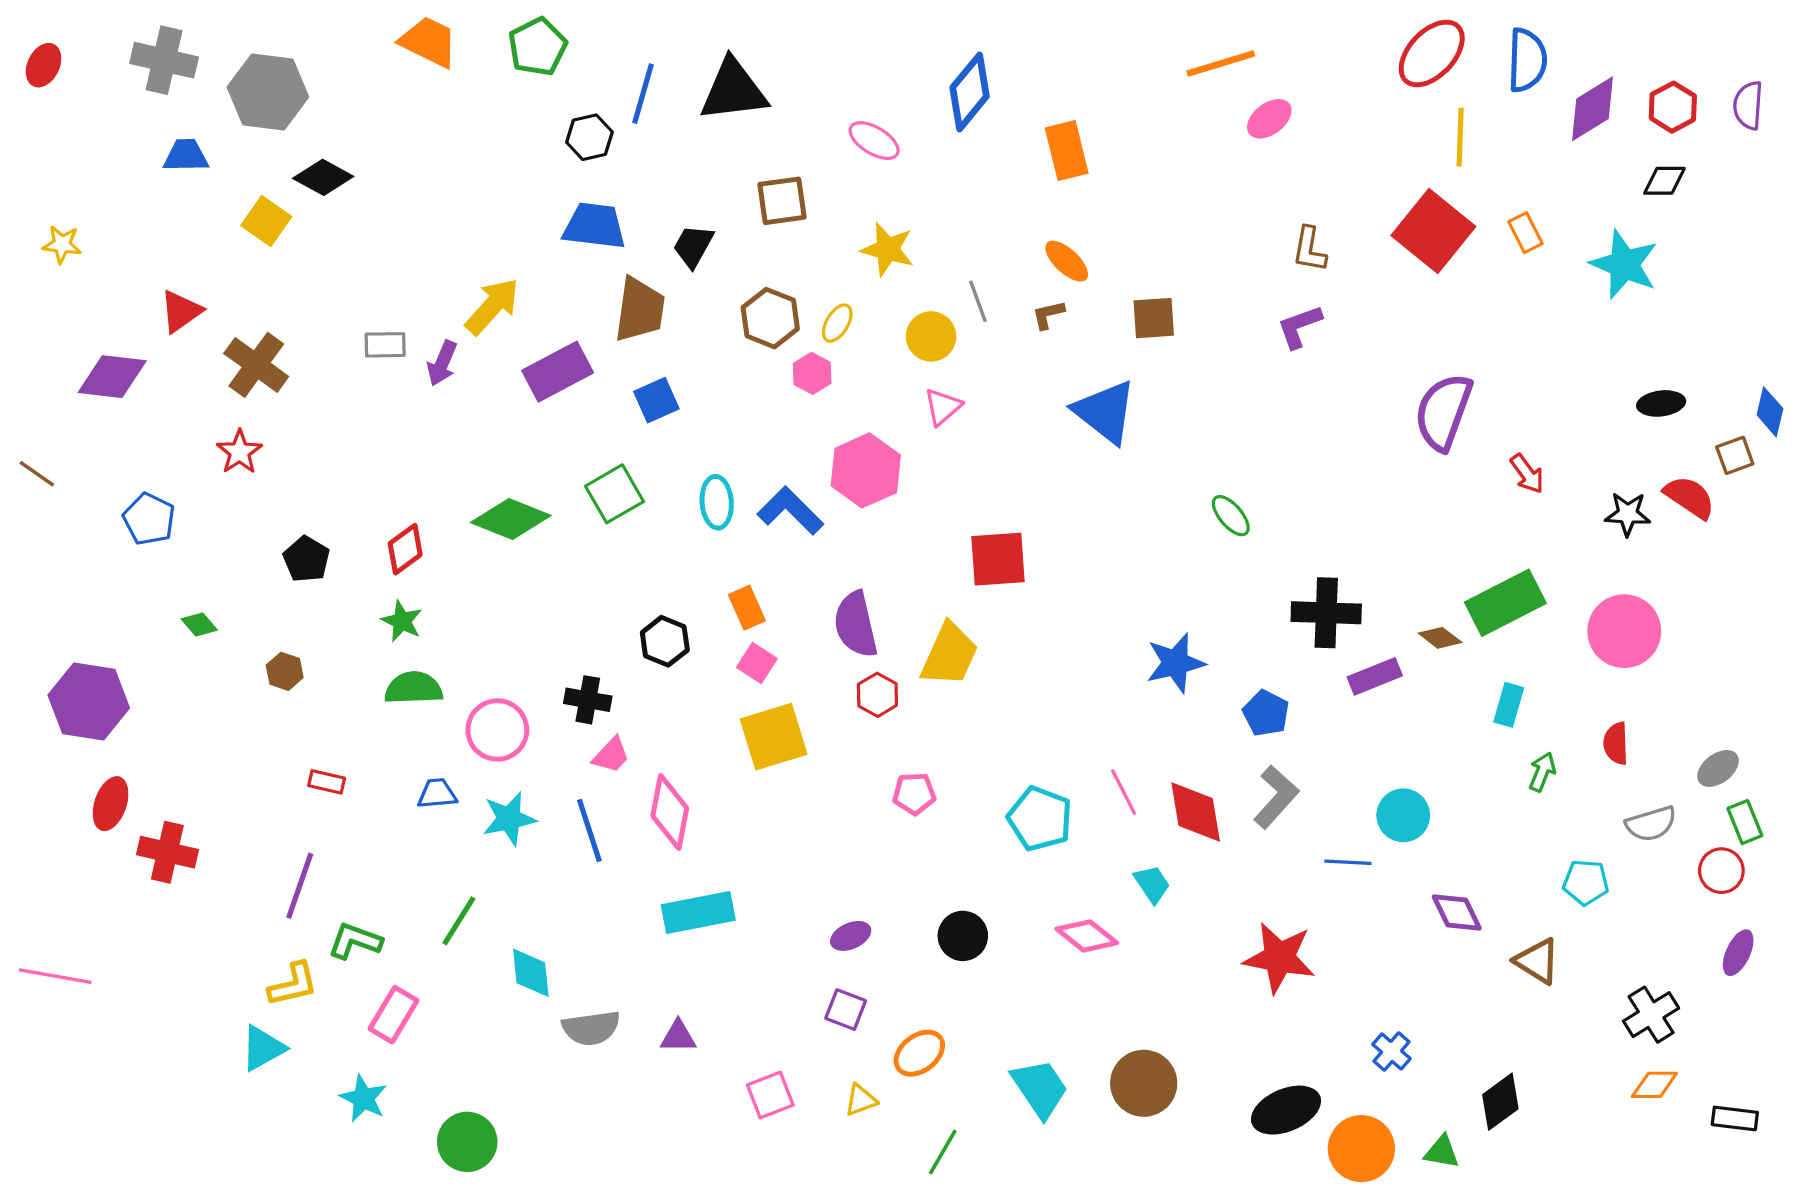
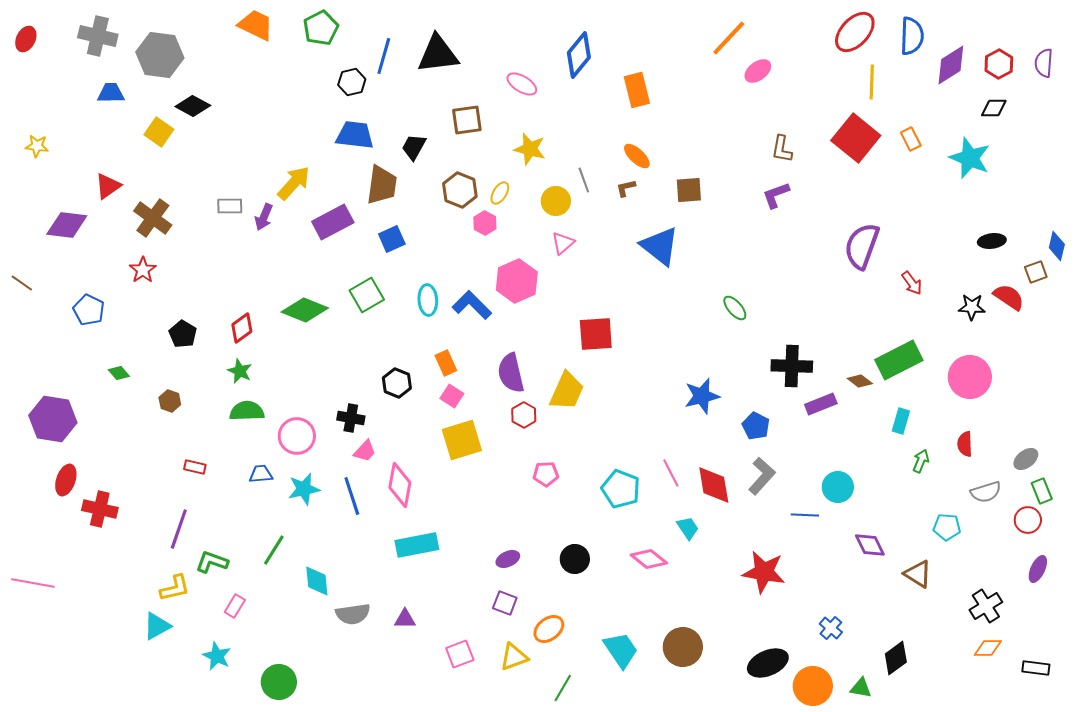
orange line: (1221, 64) -> (729, 38), turned -30
pink rectangle: (394, 1015) -> (235, 606), size x0.7
yellow triangle: (861, 1100) -> (514, 657), size x1.4

